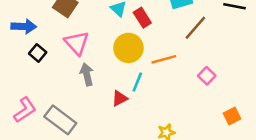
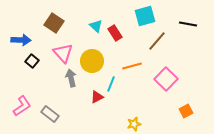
yellow circle: (128, 48) -> (92, 61), moved
pink square: (207, 76) -> (166, 79), size x1.6
gray rectangle: (60, 120) -> (50, 114), size x0.7

